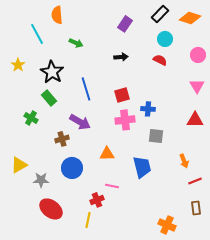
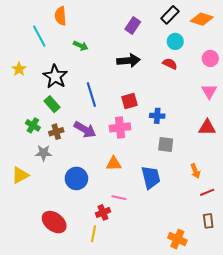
black arrow: (121, 57) -> (128, 61), size x1.5
pink cross: (125, 120) -> (120, 127), moved
brown cross: (62, 139) -> (56, 132), moved
gray star: (41, 180) -> (44, 153), moved

